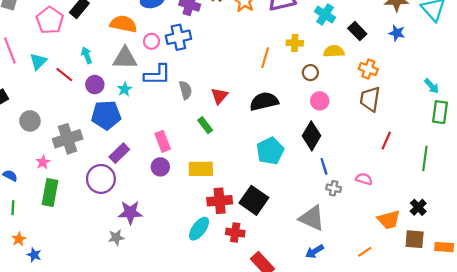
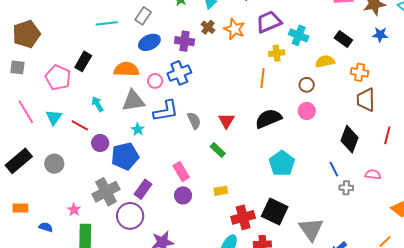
cyan cross: (325, 15) -> (299, 35), moved
yellow cross: (295, 43) -> (277, 53), moved
purple circle: (95, 85) -> (100, 143), moved
pink circle: (320, 101) -> (307, 111), moved
gray circle: (30, 121) -> (54, 164), moved
black diamond: (312, 136) -> (349, 139), moved
gray cross: (68, 139) -> (106, 192), moved
yellow rectangle: (201, 169) -> (221, 191), size x0.6
gray triangle: (312, 218) -> (311, 229), moved, turned 40

